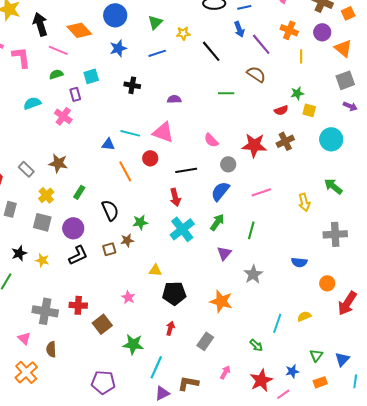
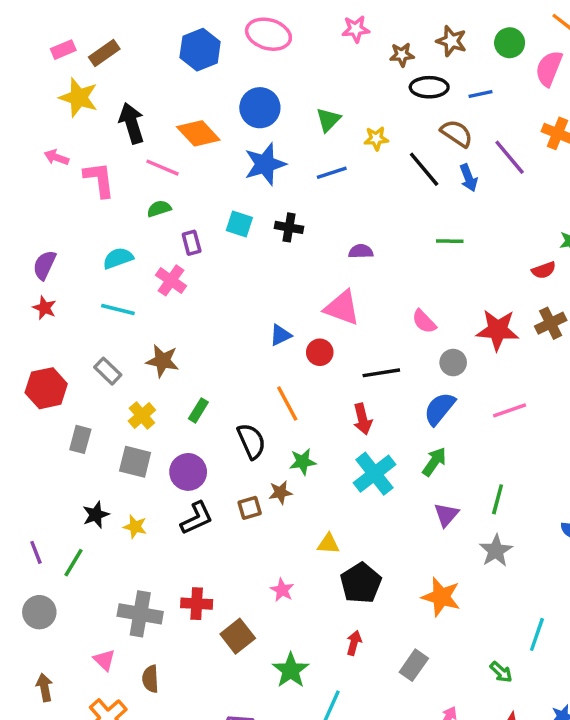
blue arrow: (239, 29) -> (469, 178), moved
blue star: (118, 48) -> (265, 164), size x1.4
brown semicircle: (256, 74) -> (457, 133), moved
cyan square: (91, 76) -> (239, 224), moved, turned 35
cyan line: (130, 133) -> (118, 310), moved
blue triangle: (108, 144) -> (280, 335), moved, turned -32
orange line: (125, 171) -> (287, 404), moved
green line: (251, 230) -> (498, 499), moved
black pentagon: (174, 293) -> (361, 583), turned -30
green star: (133, 344) -> (291, 670), turned 30

